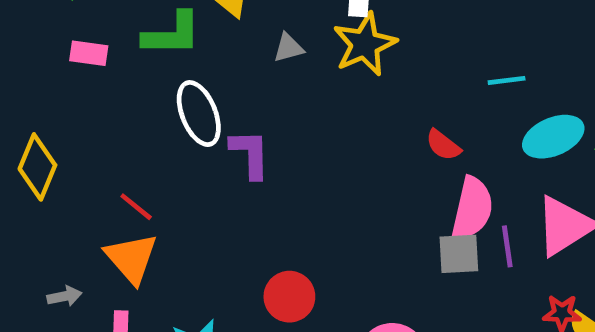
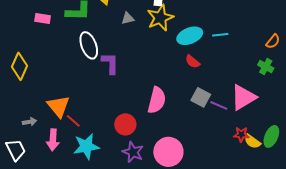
cyan ellipse: (553, 137) -> (190, 36), moved
red line: (136, 207) -> (73, 121), moved
pink semicircle: (472, 208) -> (157, 100), moved
purple line: (507, 246) -> (219, 105), turned -60
gray square: (459, 254) -> (201, 97), moved, turned 30

